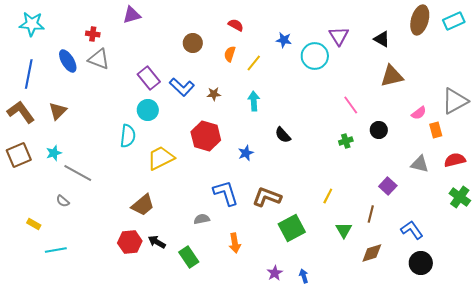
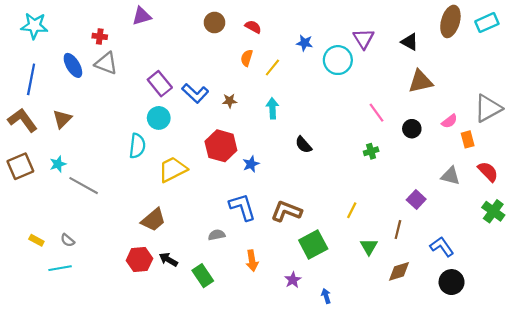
brown circle: (193, 43) -> (214, 23), moved
black circle: (379, 130) -> (412, 129), moved
blue star: (246, 153) -> (251, 164), moved
red semicircle: (455, 160) -> (488, 172), turned 60
gray semicircle: (63, 201) -> (68, 240), moved
purple star: (275, 273) -> (293, 280), moved

